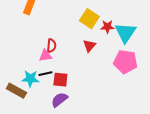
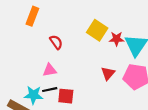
red semicircle: (51, 46) -> (56, 42), moved, turned -40
red triangle: (89, 46) -> (108, 73), moved

